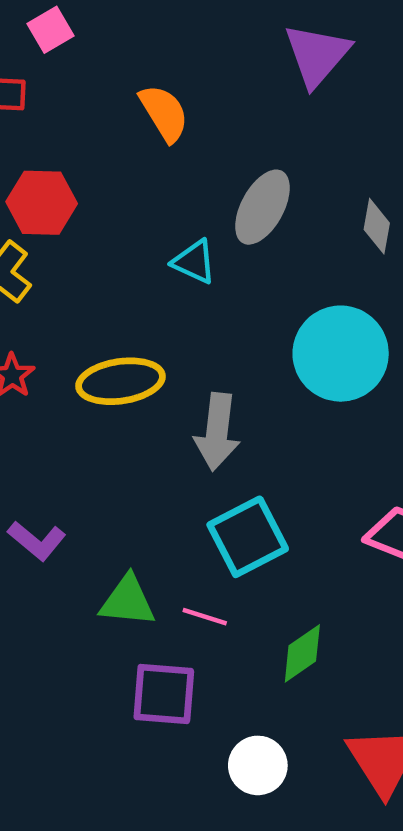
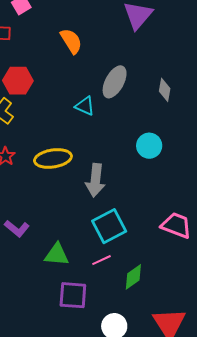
cyan circle: (341, 354) -> (149, 146), size x0.6
pink line: (205, 617) -> (102, 260), moved, turned -42

